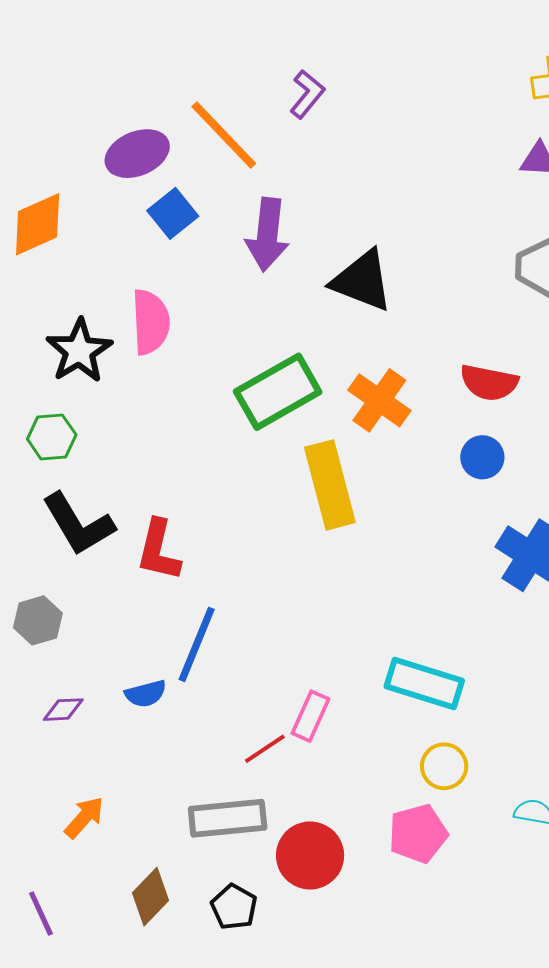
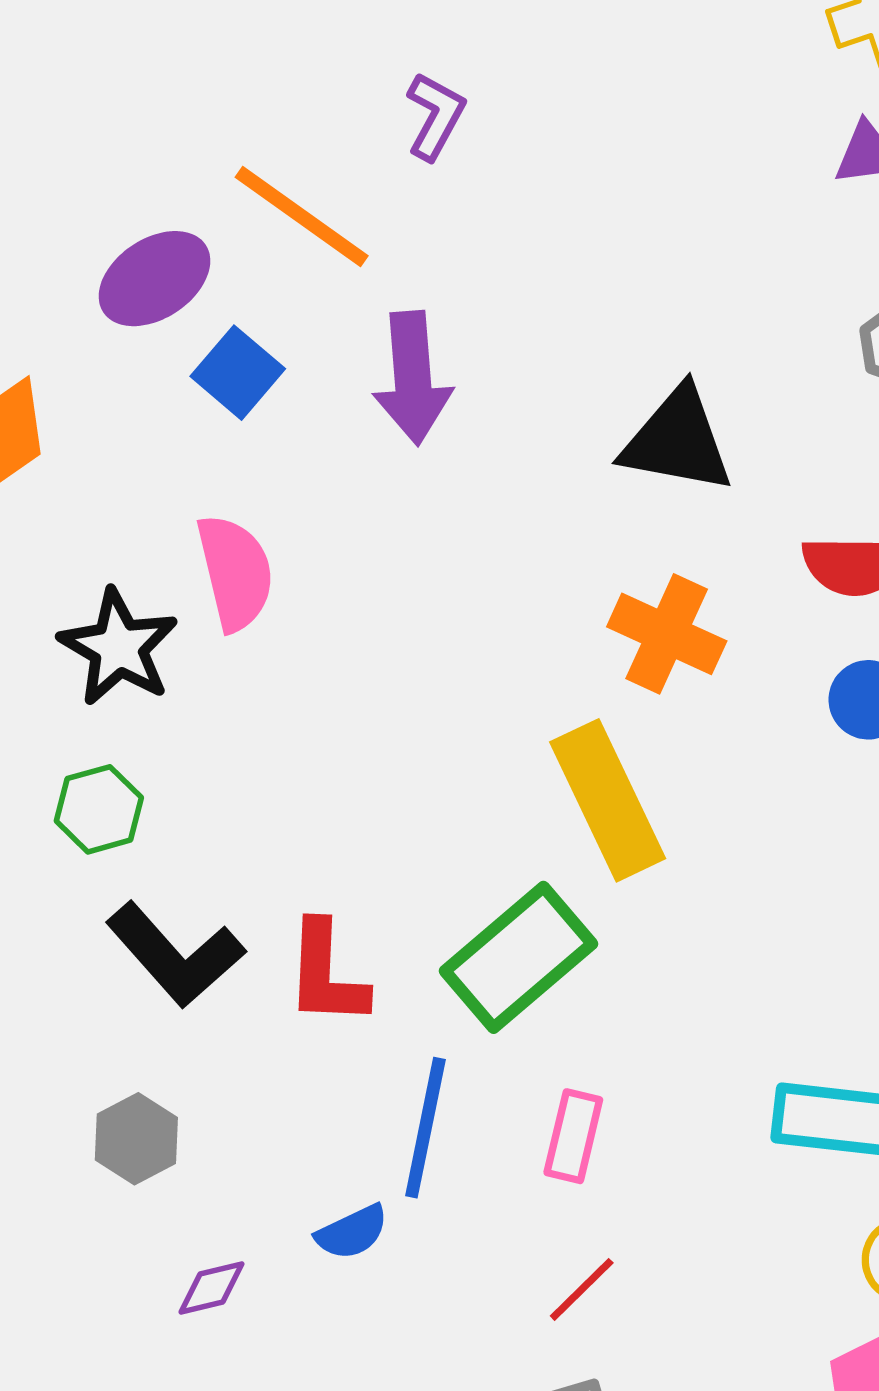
black triangle: (362, 281) -> (677, 440), moved
green rectangle: (278, 392) -> (518, 957), moved
pink rectangle: (310, 716) -> (573, 1136), moved

